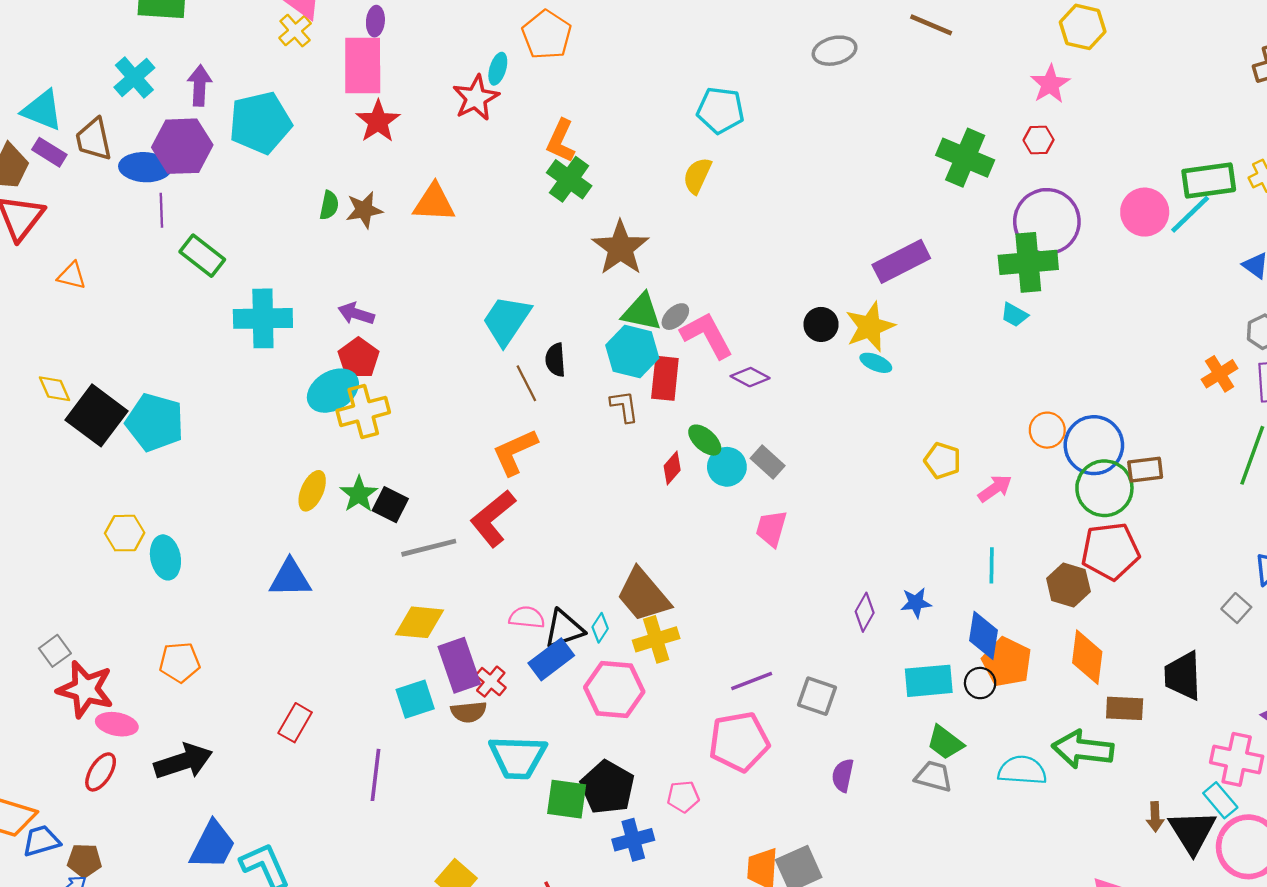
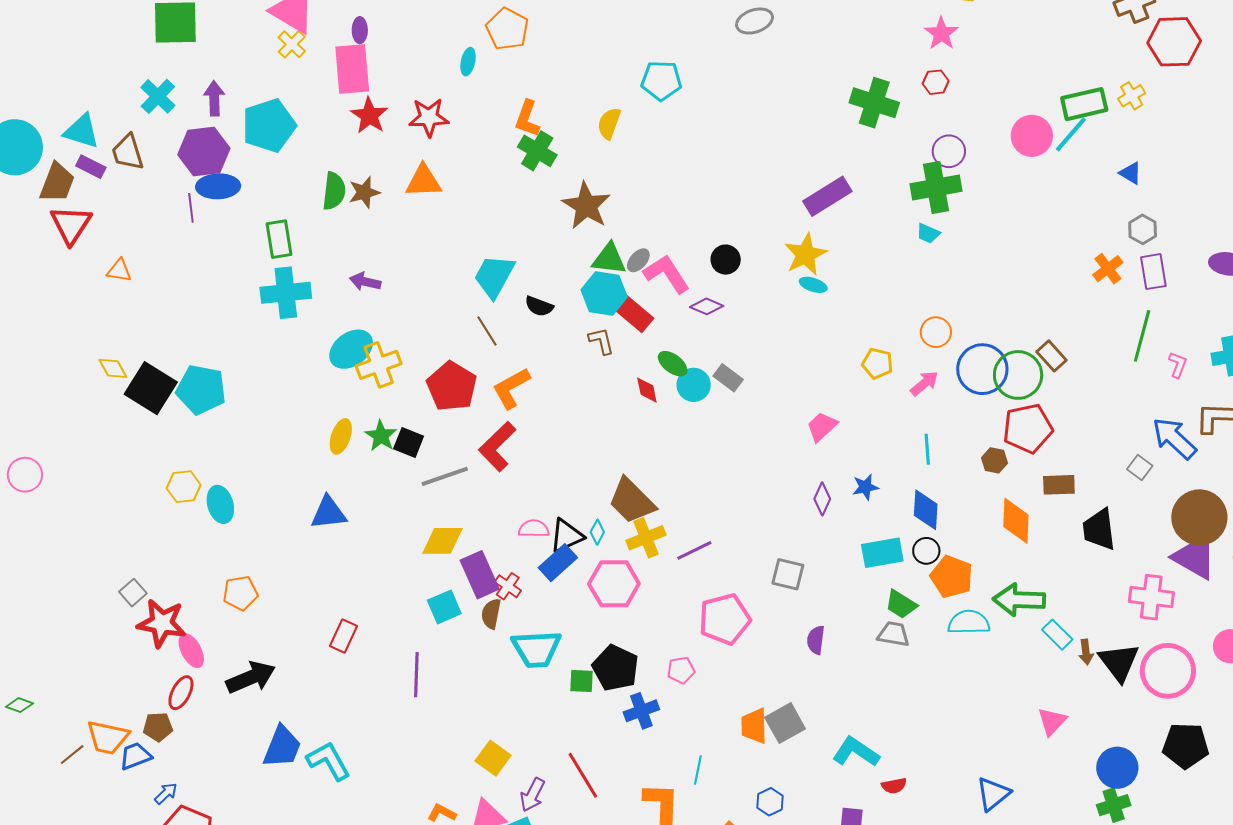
red star: (476, 98) -> (429, 117), moved, turned 30
blue ellipse: (145, 167) -> (218, 186), moved
yellow semicircle: (697, 176) -> (609, 123), moved
green semicircle: (329, 205) -> (334, 191), size x1.5
purple circle: (1047, 222) -> (949, 151), size x0.6
green rectangle: (202, 256) -> (279, 239), moved, turned 48
black circle: (821, 324) -> (726, 260), moved
red pentagon: (359, 358) -> (452, 386), moved, size x1.4
black semicircle: (555, 360) -> (539, 306), turned -60
red rectangle: (665, 378) -> (634, 314), turned -51
brown line: (526, 383) -> (487, 331), moved
orange circle: (1047, 430) -> (936, 332), moved
blue circle: (1094, 445) -> (982, 369), moved
red diamond: (672, 468) -> (647, 390), turned -48
brown rectangle: (1145, 470) -> (1051, 356), turned 60
pink trapezoid: (771, 528) -> (822, 427), moved, turned 36
brown hexagon: (1068, 585) -> (995, 460), size x0.7
orange pentagon: (1007, 662) -> (952, 577), moved
purple line: (752, 681) -> (694, 550), moved
brown rectangle: (1125, 708) -> (1059, 485), moved
brown semicircle: (469, 712) -> (491, 614), turned 112
pink ellipse: (117, 724) -> (191, 651), turned 56
green square: (567, 799) -> (581, 681), size x0.7
cyan rectangle: (1220, 800) -> (1057, 635), moved
brown pentagon: (84, 861) -> (158, 727), moved

